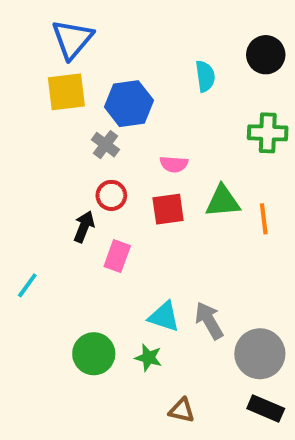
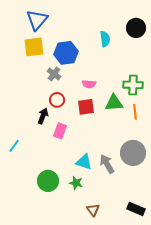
green cross: (268, 133) -> (133, 85), moved
gray circle: (260, 354) -> (133, 153), moved
brown triangle: (182, 410) -> (93, 210), turned 40

